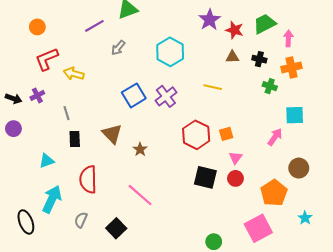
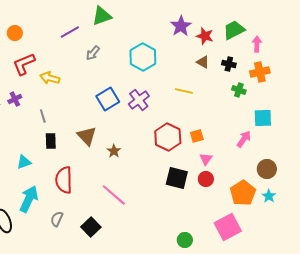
brown triangle: (232, 57) -> (203, 62), turned 32
cyan star: (305, 218) -> (269, 196), moved

